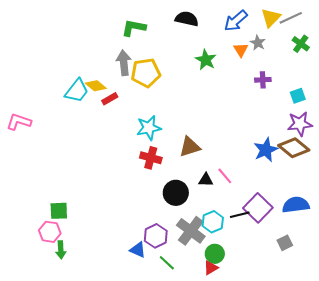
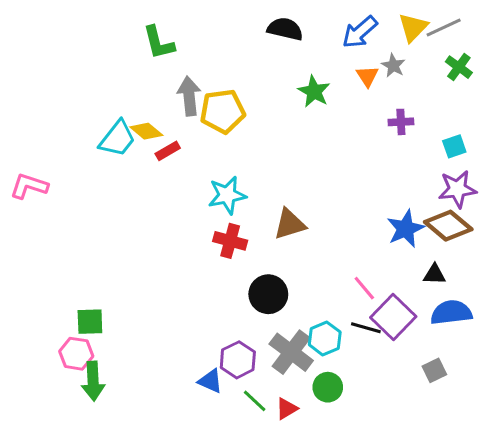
green L-shape: (134, 28) -> (159, 43), moved, turned -115
pink line: (225, 176) -> (364, 288), moved
black triangle: (206, 180) -> (434, 274), moved
black line: (240, 215) -> (366, 328), turned 30
green arrow: (61, 250) -> (93, 381), size x1.4
red triangle: (211, 268) -> (287, 409), moved

